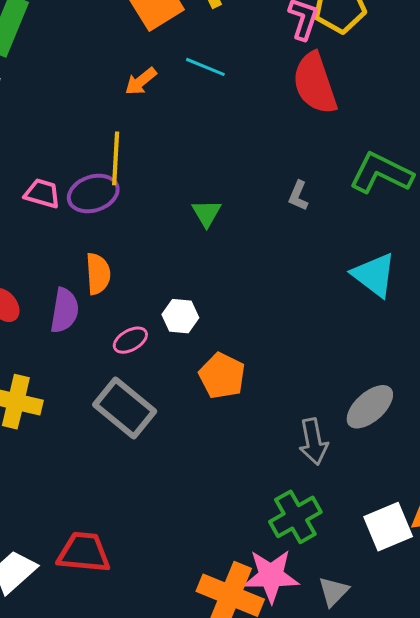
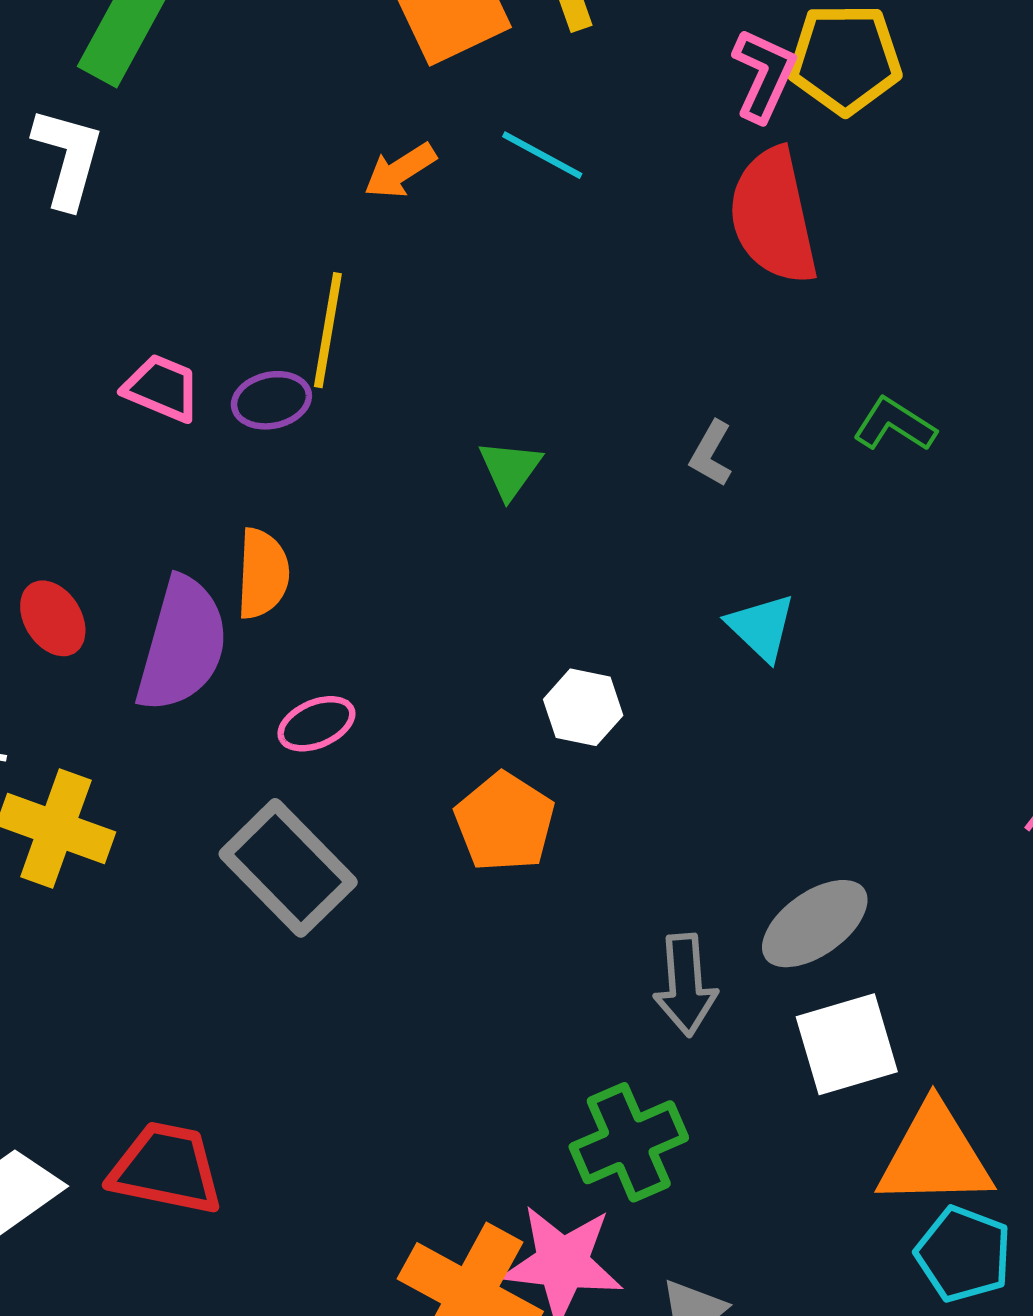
green L-shape: (381, 173) -> (895, 425), size x0.6
purple ellipse: (93, 194) -> (271, 400), size x0.7
cyan triangle: (374, 275) -> (761, 627), moved, size x0.7
purple semicircle: (65, 310) -> (182, 644), size x1.4
white hexagon: (180, 316) -> (583, 707), moved
white square: (388, 527) -> (847, 1044), moved

